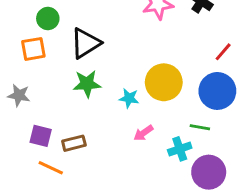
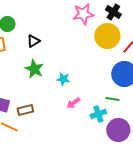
black triangle: (86, 43) -> (33, 41), size x0.6
yellow circle: (164, 82) -> (107, 36), moved
green star: (87, 84) -> (34, 69), turned 30

